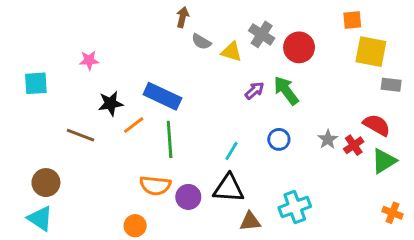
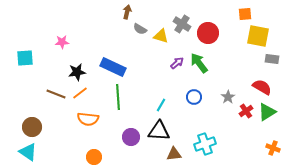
orange line: (134, 125) -> (80, 93), moved
red cross: (354, 145) -> (246, 111), moved
orange semicircle: (155, 185) -> (88, 119), moved

